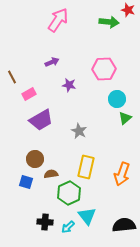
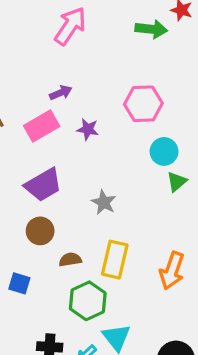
pink rectangle: (29, 94) -> (42, 126), moved, size x1.5
brown circle: (35, 159) -> (40, 231), moved
brown semicircle: (51, 174) -> (70, 260), moved

